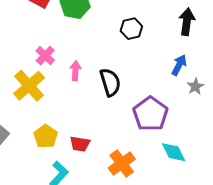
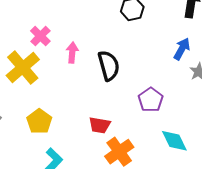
purple pentagon: (150, 114) -> (151, 100), size x0.7
red trapezoid: (80, 144) -> (100, 125), moved

